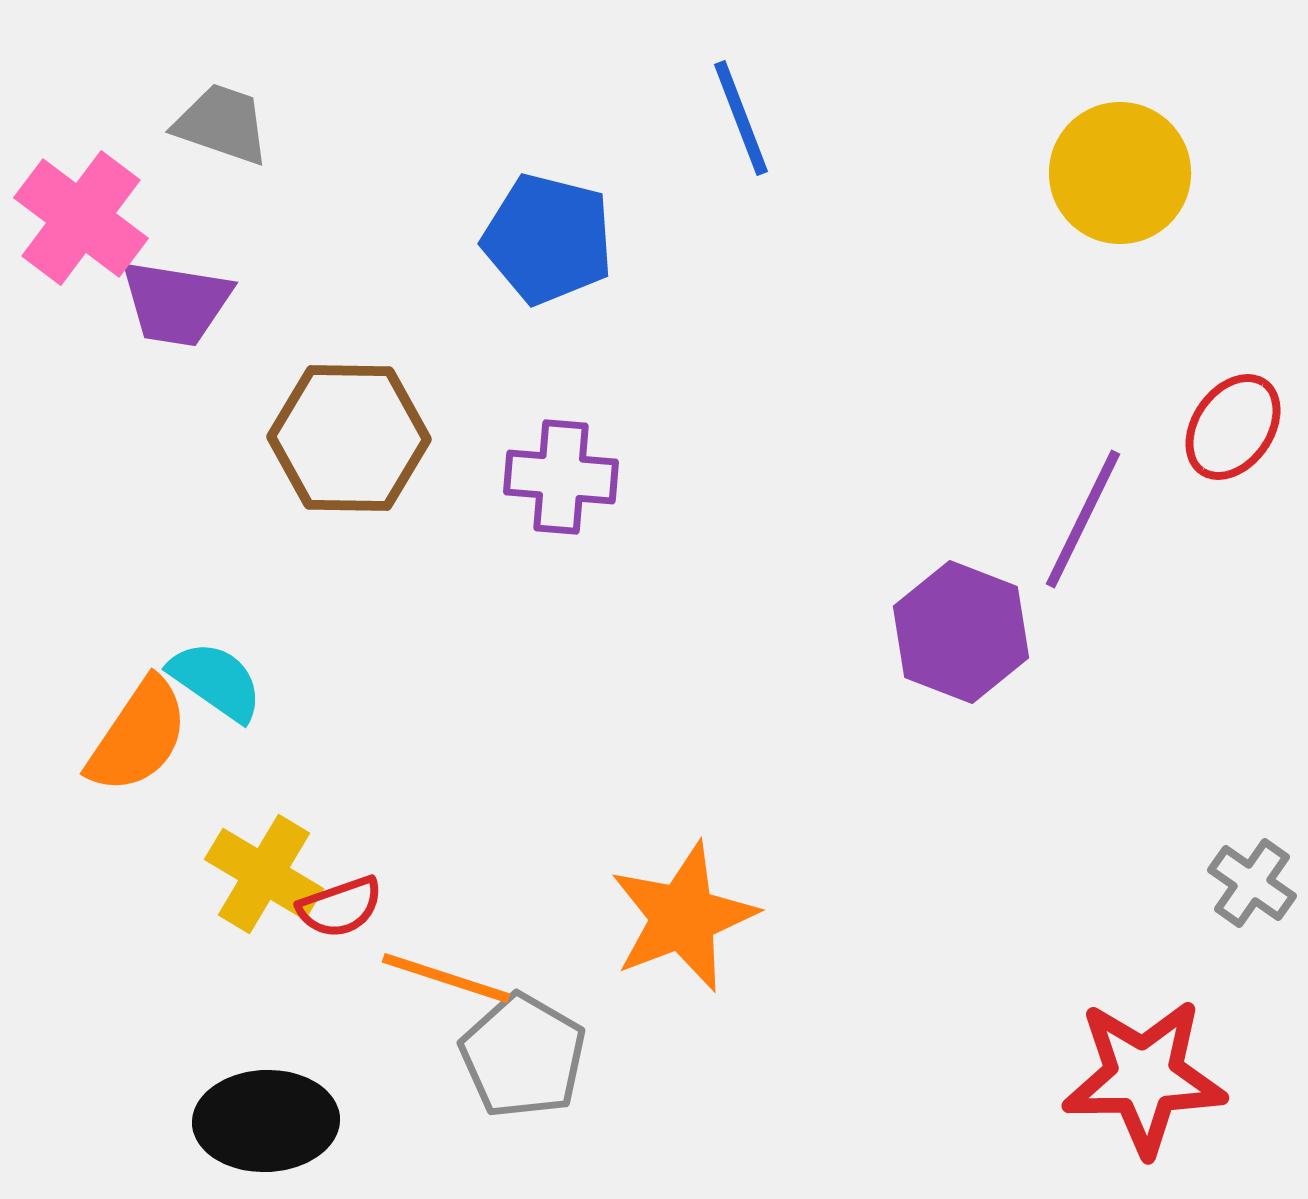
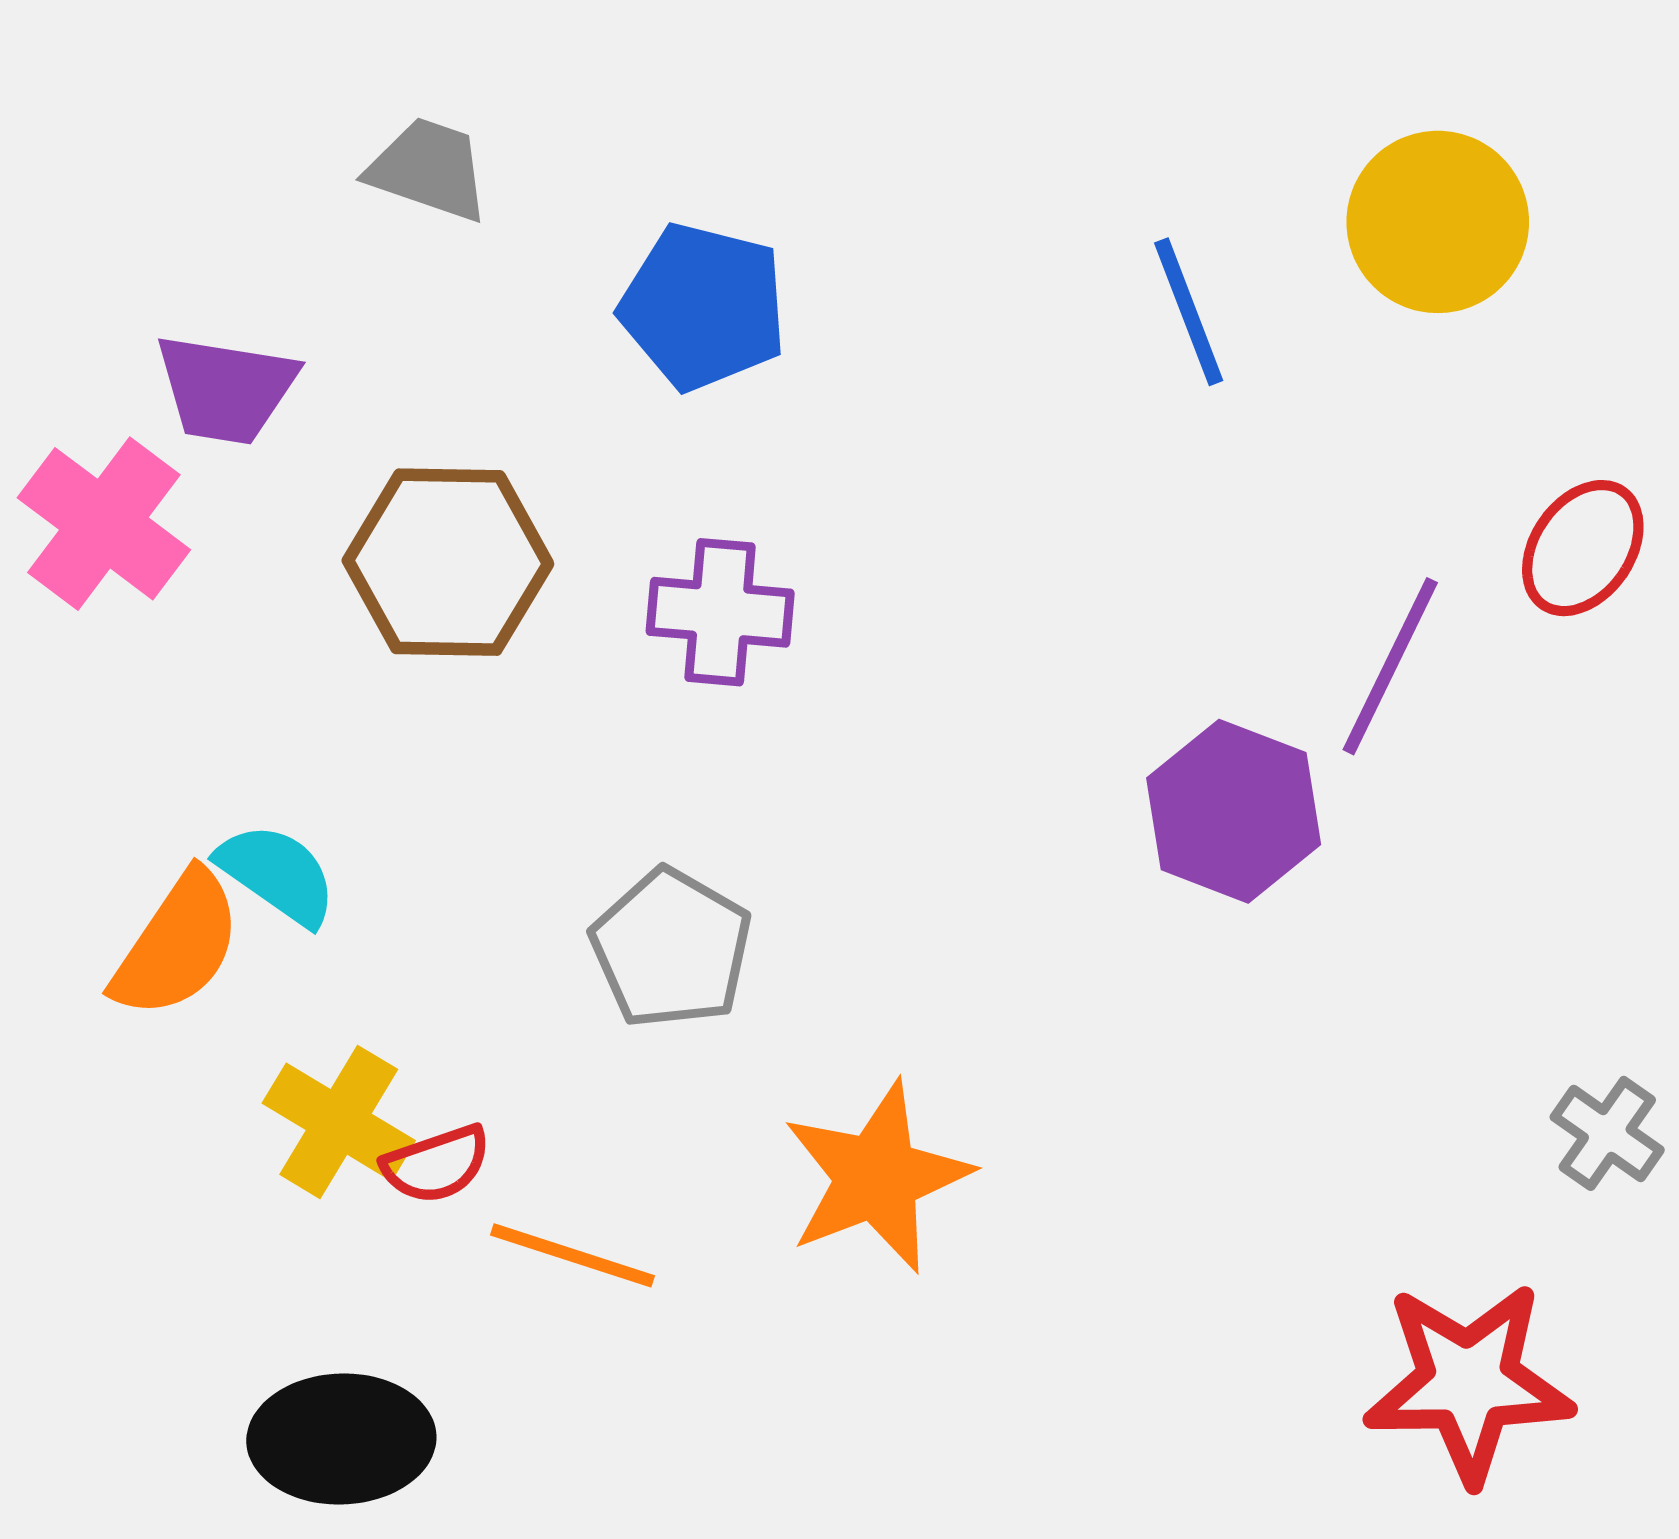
blue line: (741, 118) -> (1189, 312), moved
gray trapezoid: (222, 124) -> (429, 169), moved
pink cross: (81, 218) -> (104, 524), moved
gray pentagon: (523, 1056) -> (671, 949), moved

